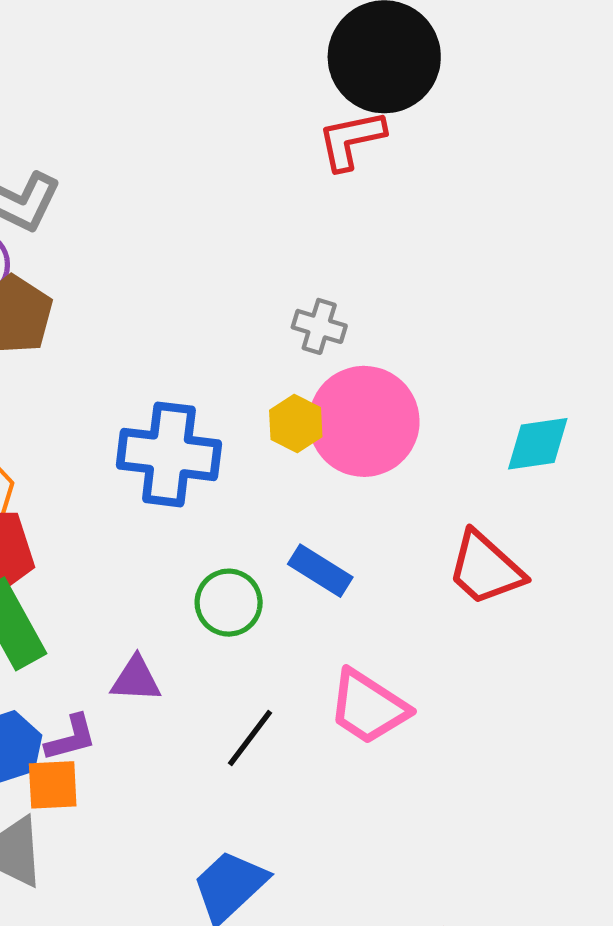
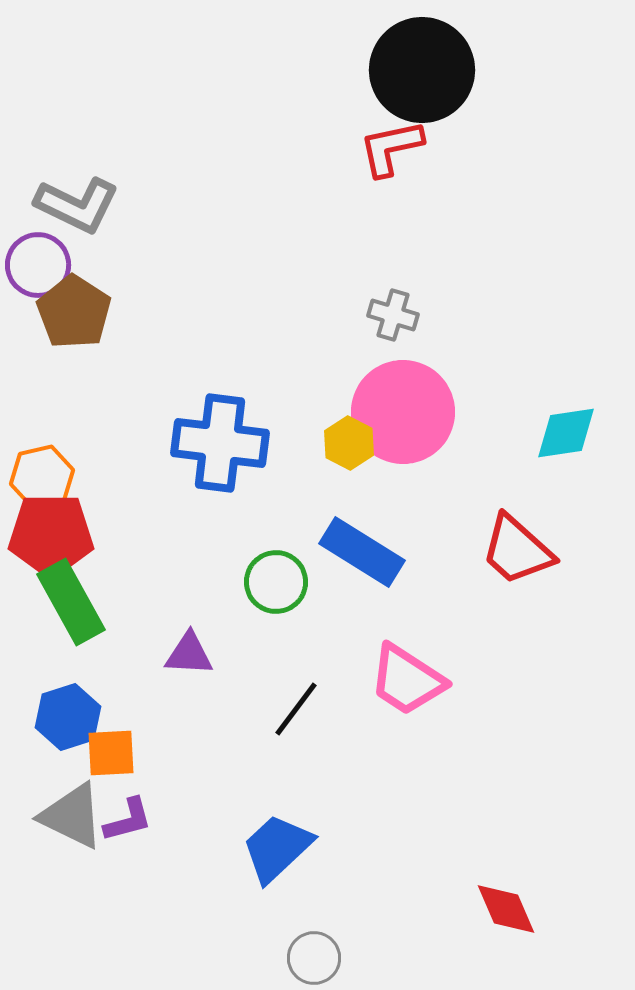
gray cross: (319, 326) -> (393, 315), moved
yellow hexagon: (296, 423) -> (349, 443), moved
blue rectangle: (320, 571) -> (362, 552), size x1.4
purple L-shape: (71, 738) -> (128, 820), moved

